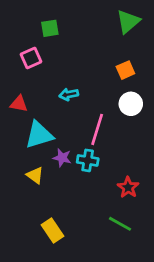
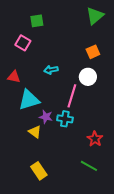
pink square: (31, 58) -> (23, 43), turned -35
white circle: (131, 104) -> (88, 77), moved
yellow triangle: (35, 175) -> (35, 132), moved

